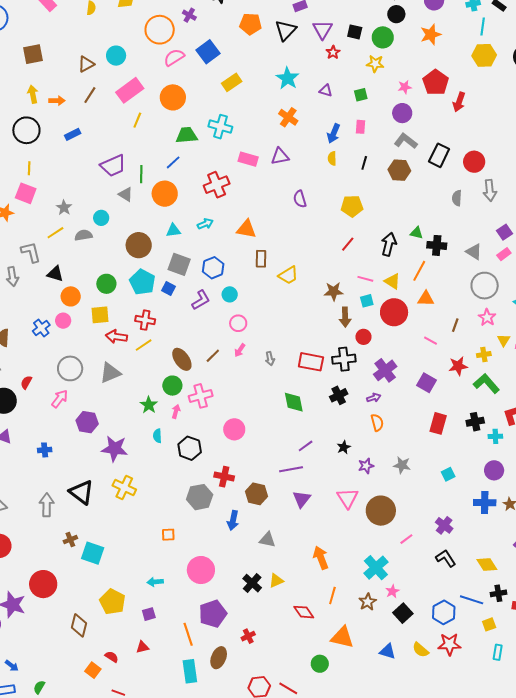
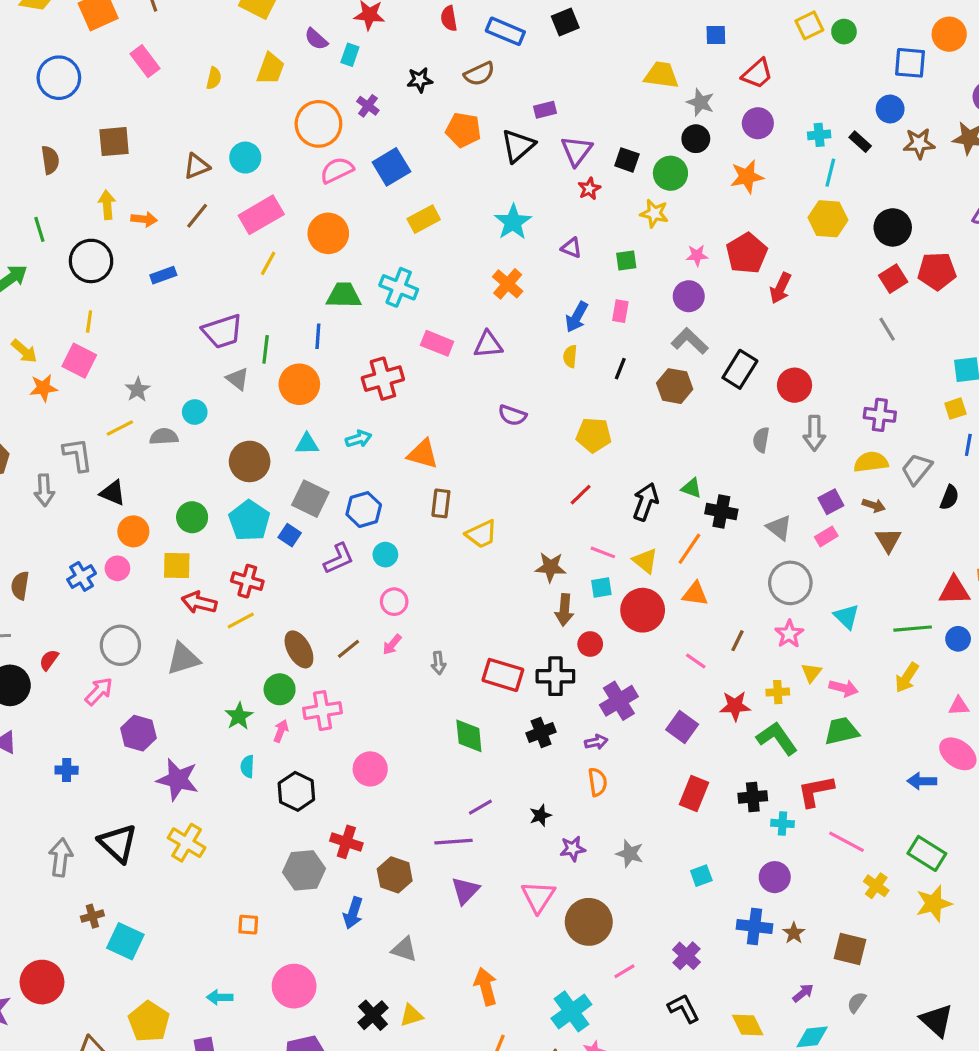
blue line: (173, 162) -> (318, 336), turned -49
purple semicircle: (300, 199) -> (512, 415), turned -60

